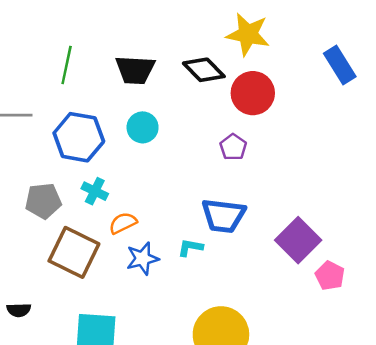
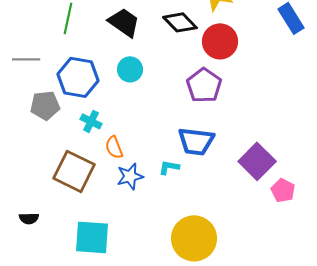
black trapezoid: (135, 70) -> (124, 22), turned -148
purple pentagon: (233, 147) -> (204, 85), size x1.6
gray pentagon: (43, 201) -> (45, 105), moved
orange semicircle: (123, 223) -> (114, 147), turned -85

